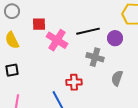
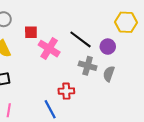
black line: (88, 31) -> (80, 39), turned 50
gray semicircle: (117, 78) -> (109, 74), moved

